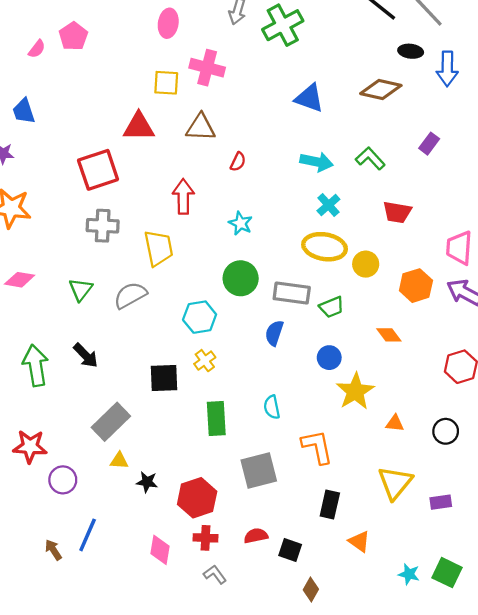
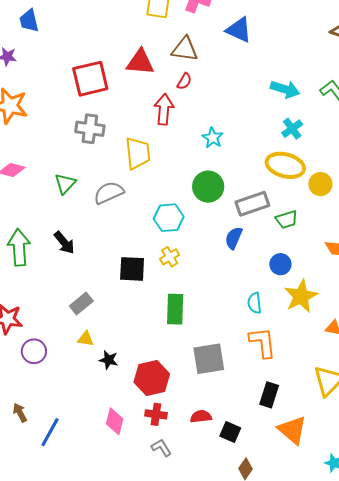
blue triangle: (309, 98) -> (239, 30), moved
red triangle: (139, 127) -> (140, 62), moved
red semicircle: (238, 162) -> (184, 81), moved
gray rectangle: (292, 293) -> (252, 204), turned -32
cyan semicircle: (272, 407) -> (255, 303), moved
gray rectangle: (111, 422) -> (81, 304), size x0.7
blue line: (88, 535) -> (50, 432), moved
orange triangle: (359, 541) -> (292, 430), size x1.5

